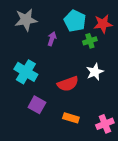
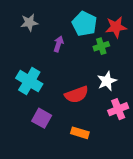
gray star: (26, 20) -> (29, 23), size x0.7
pink cross: (105, 124) -> (118, 109), moved

